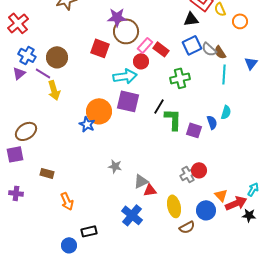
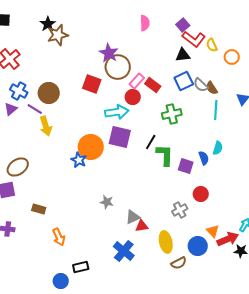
purple star: (117, 17) -> (109, 53), turned 30
red circle: (199, 170) -> (201, 194), moved

